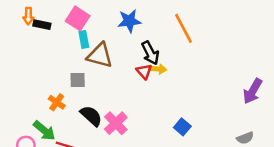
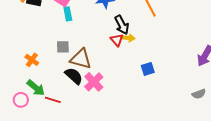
brown triangle: (100, 55) -> (81, 59), moved
orange cross: (57, 102) -> (32, 60), moved
blue square: (182, 127) -> (148, 69), moved, turned 32

